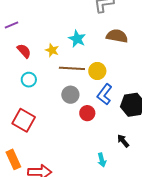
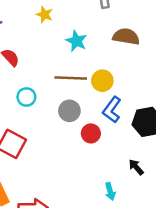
yellow star: (52, 50) -> (44, 15), moved
cyan circle: (29, 80) -> (26, 97), moved

